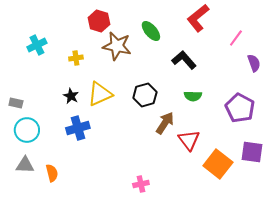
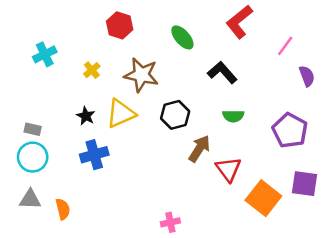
brown star: (117, 46) -> (141, 75), moved
yellow cross: (76, 58) -> (92, 70), turned -32
gray rectangle: (16, 103) -> (33, 129), moved

